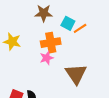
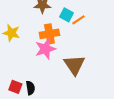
pink star: (47, 58) -> (45, 49), size x1.5

